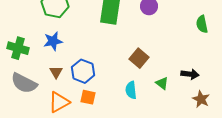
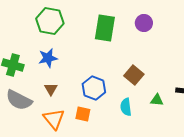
blue hexagon: (83, 71) -> (94, 88), moved
green triangle: (162, 83) -> (157, 100), turned -32
orange triangle: (59, 102) -> (54, 119), turned -40

